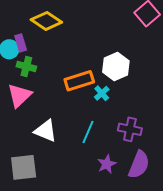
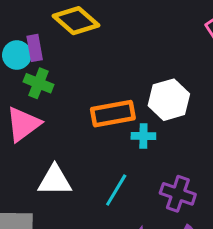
cyan cross: (102, 93) -> (143, 136), turned 35
white triangle: (46, 131) -> (55, 180), turned -30

